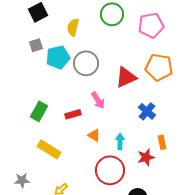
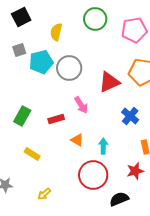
yellow rectangle: (49, 149) -> (32, 154), size x0.7
red star: (146, 157) -> (135, 171), moved

